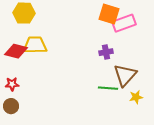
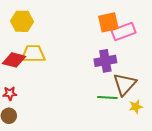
orange square: (109, 14) -> (108, 22), turned -30
purple cross: (106, 52) -> (105, 61), size x1.5

